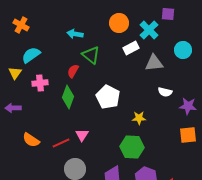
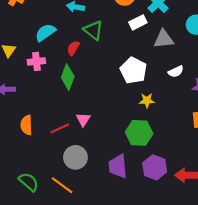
cyan semicircle: (31, 55) -> (45, 32), moved
white semicircle: (165, 92) -> (176, 72), turned -40
white pentagon: (108, 97) -> (133, 70), moved
orange semicircle: (31, 140) -> (26, 125), turned 54

